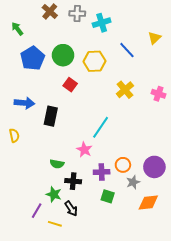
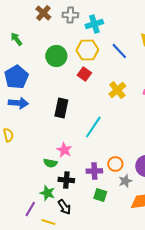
green arrow: (17, 29) -> (16, 39), moved
blue pentagon: (33, 58) -> (16, 77), moved
yellow hexagon: (94, 61) -> (87, 50), moved
red square: (70, 85) -> (84, 74), moved
black rectangle: (51, 116) -> (61, 108), moved
pink star: (84, 150) -> (64, 150), moved

